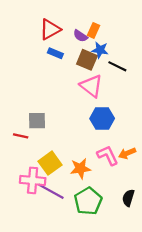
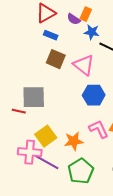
brown square: (87, 60) -> (56, 59), moved
gray square: (37, 121) -> (34, 97), size x1.4

